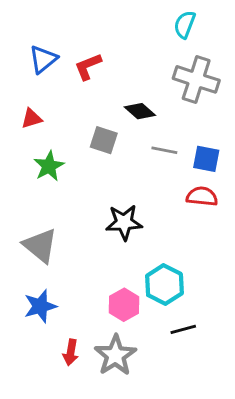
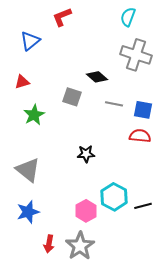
red L-shape: (88, 66) -> (62, 17), moved
black star: (124, 222) -> (86, 154), size x0.7
black line: (183, 329) -> (143, 206), moved

